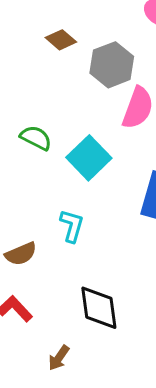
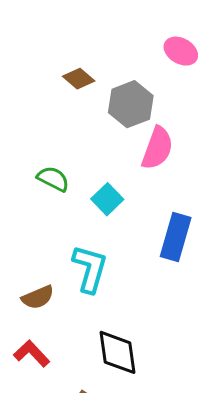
cyan square: (89, 158) -> (107, 199), size x0.7
cyan L-shape: (72, 226) -> (90, 269), size x1.4

